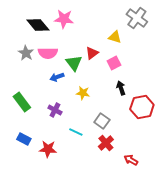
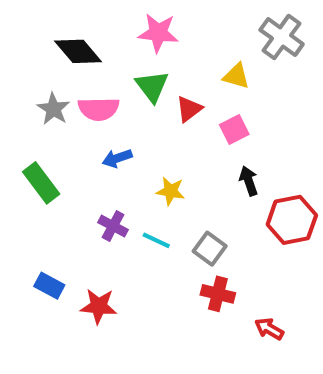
pink star: (64, 19) -> (158, 33), moved
green triangle: (74, 63) -> (152, 86), moved
green rectangle: (22, 102) -> (41, 183), moved
cyan line: (76, 132) -> (156, 240), moved
red cross: (106, 143) -> (218, 294), turned -35

